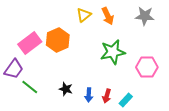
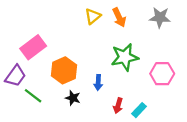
orange hexagon: (58, 40) -> (64, 70), moved
blue arrow: (89, 95) -> (98, 83), moved

